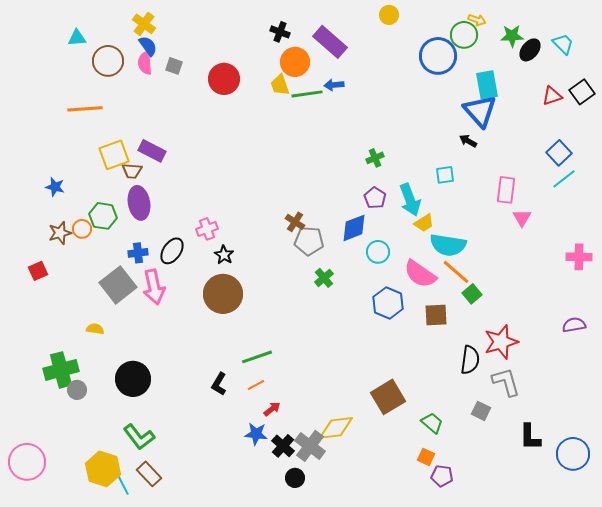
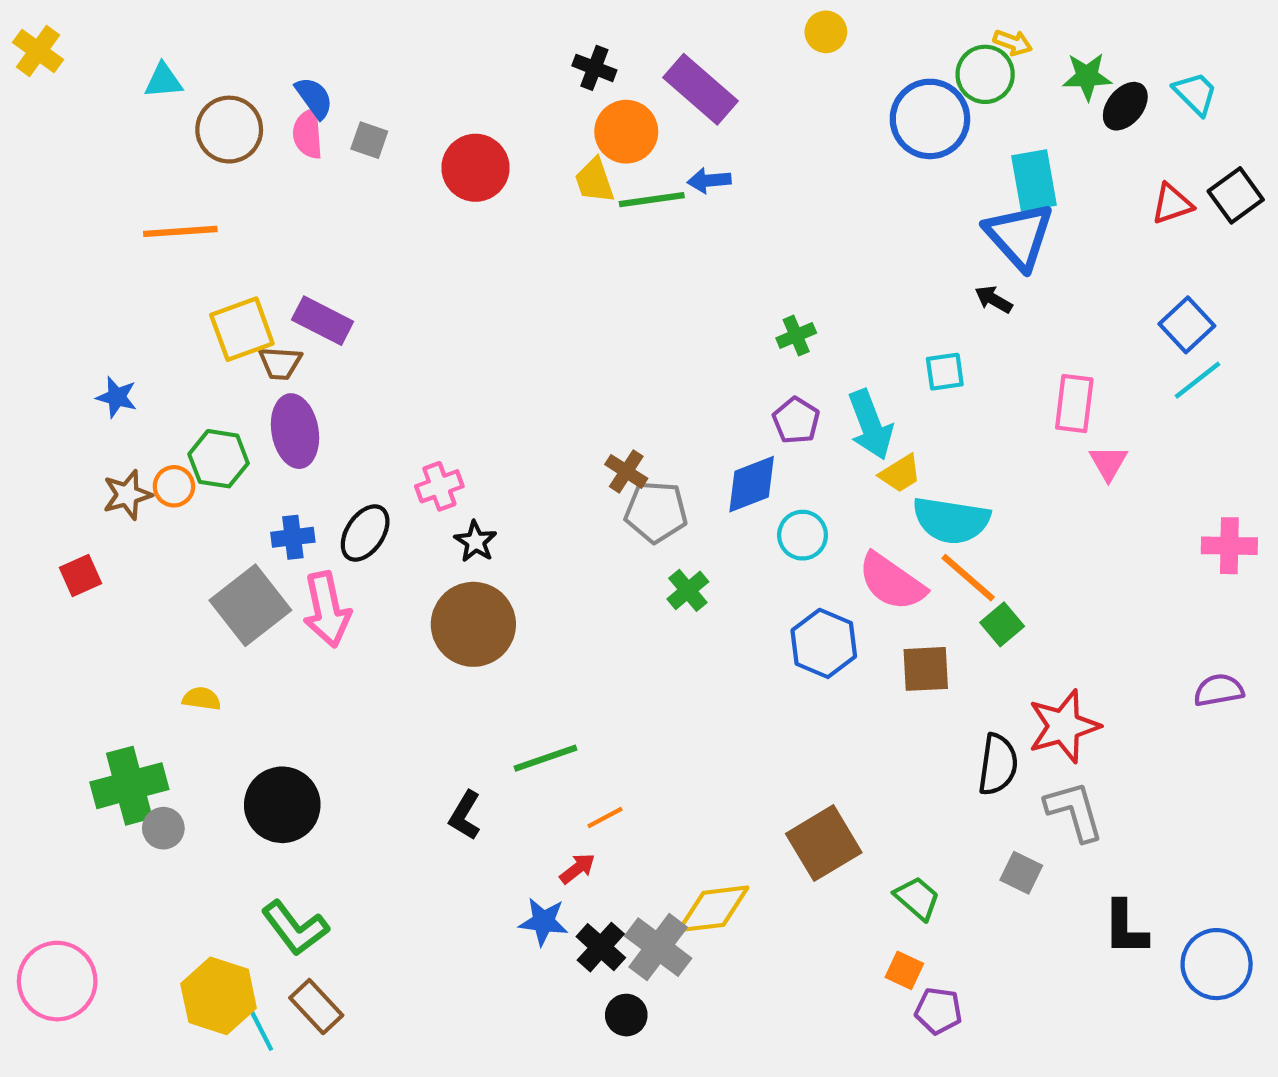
yellow cross: (144, 24) -> (38, 51), moved
orange line: (256, 385) -> (605, 818), moved

